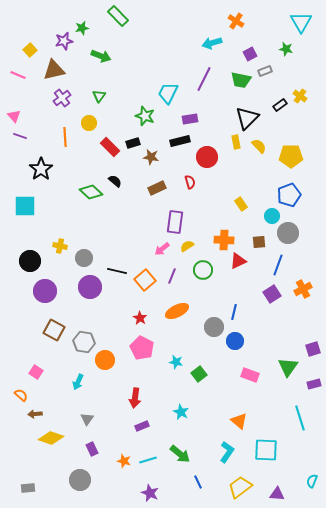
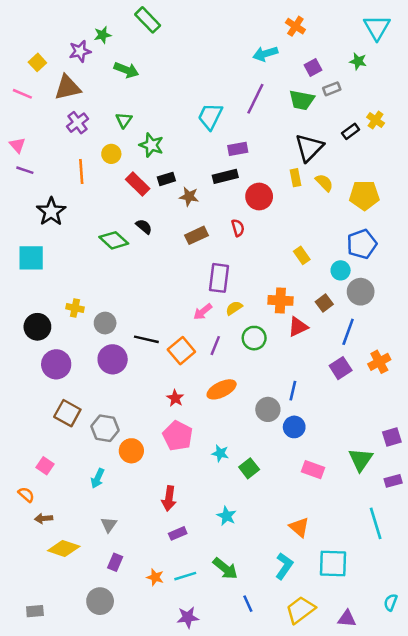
green star: (145, 116) -> (151, 145), moved
brown square: (259, 242) -> (324, 303), turned -32
purple rectangle: (92, 449) -> (115, 562), turned 48
purple star: (150, 493) -> (188, 617), turned -30

